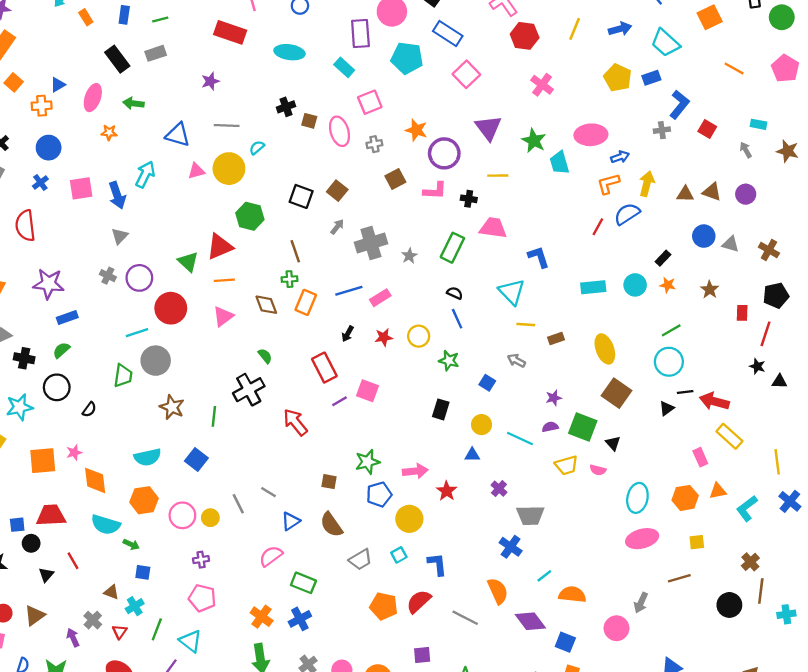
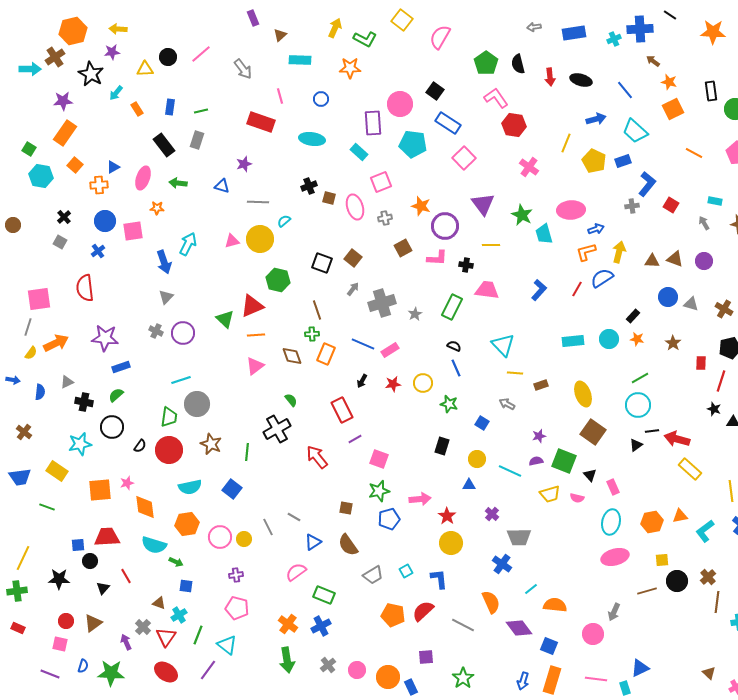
yellow line: (575, 29) -> (566, 143), moved
gray rectangle: (156, 53) -> (197, 140), turned -54
blue triangle: (178, 135) -> (222, 186), moved, size x0.7
pink square: (81, 188) -> (133, 231), moved
blue L-shape: (539, 257) -> (539, 290), moved, turned 60
blue line: (349, 291) -> (363, 344), turned 40
red circle: (171, 308) -> (169, 450), moved
pink square: (367, 391) -> (379, 459), moved
pink rectangle: (700, 457) -> (613, 487), moved
yellow circle: (409, 519) -> (451, 543), moved
black circle: (729, 605) -> (677, 581), moved
red triangle: (120, 632) -> (166, 637), size x1.5

